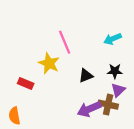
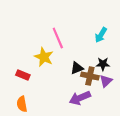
cyan arrow: (113, 39) -> (101, 35), turned -35
brown cross: (108, 105) -> (90, 76), moved
orange semicircle: (14, 116) -> (22, 104), moved

